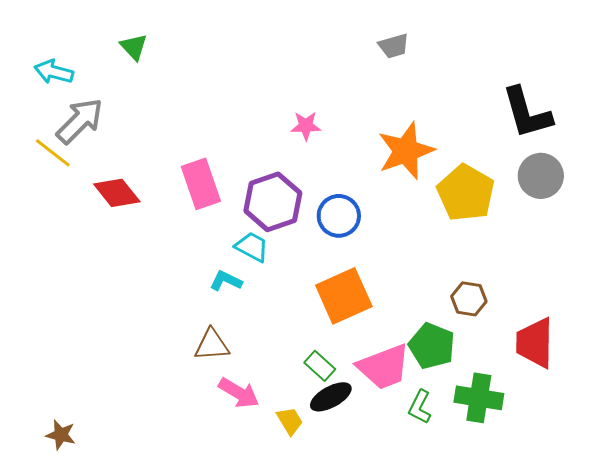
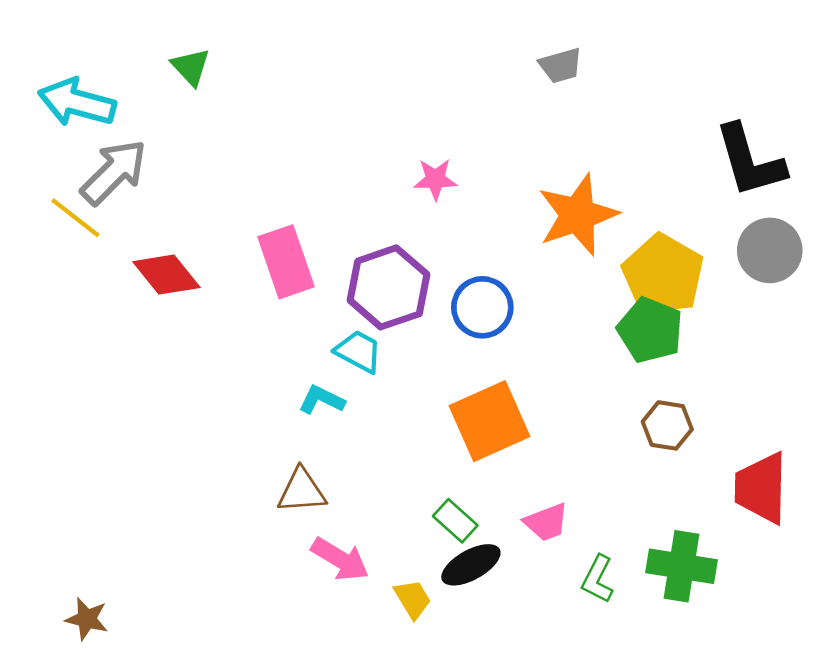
cyan arrow: (54, 72) -> (77, 102), size x1.4
green pentagon: (432, 346) -> (650, 330), moved
pink trapezoid: (384, 367) -> (546, 522), size x0.6

